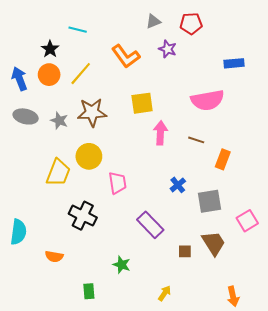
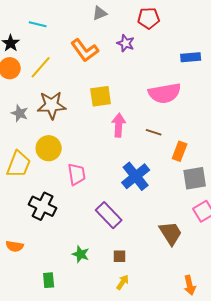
gray triangle: (153, 21) -> (100, 13), moved
blue cross: (178, 185) -> (136, 176), size x1.8
gray square: (209, 201) -> (195, 178), moved
brown square: (185, 251) -> (120, 256), moved

